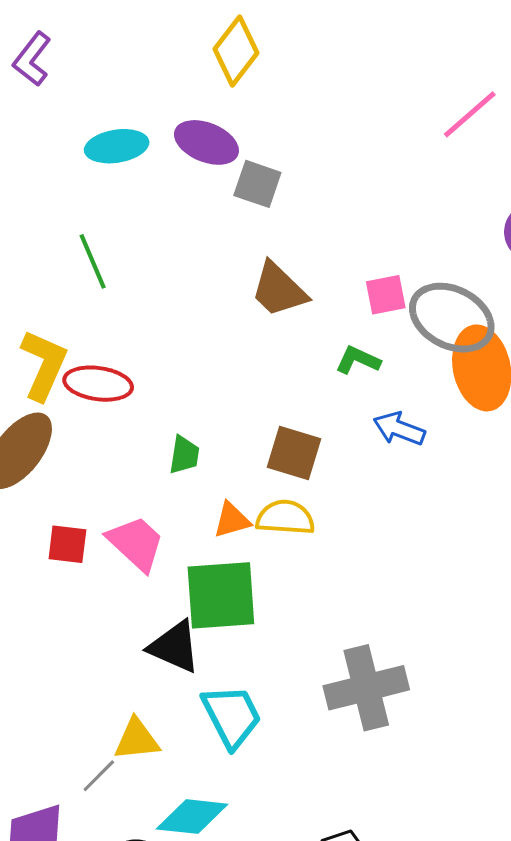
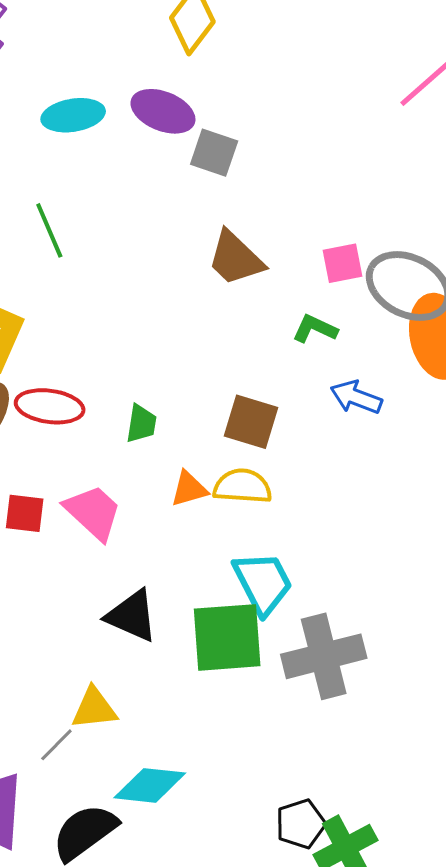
red ellipse: (98, 384) -> (50, 406), moved
green square: (221, 595) -> (227, 637), moved
cyan trapezoid: (232, 716) -> (263, 583), moved

